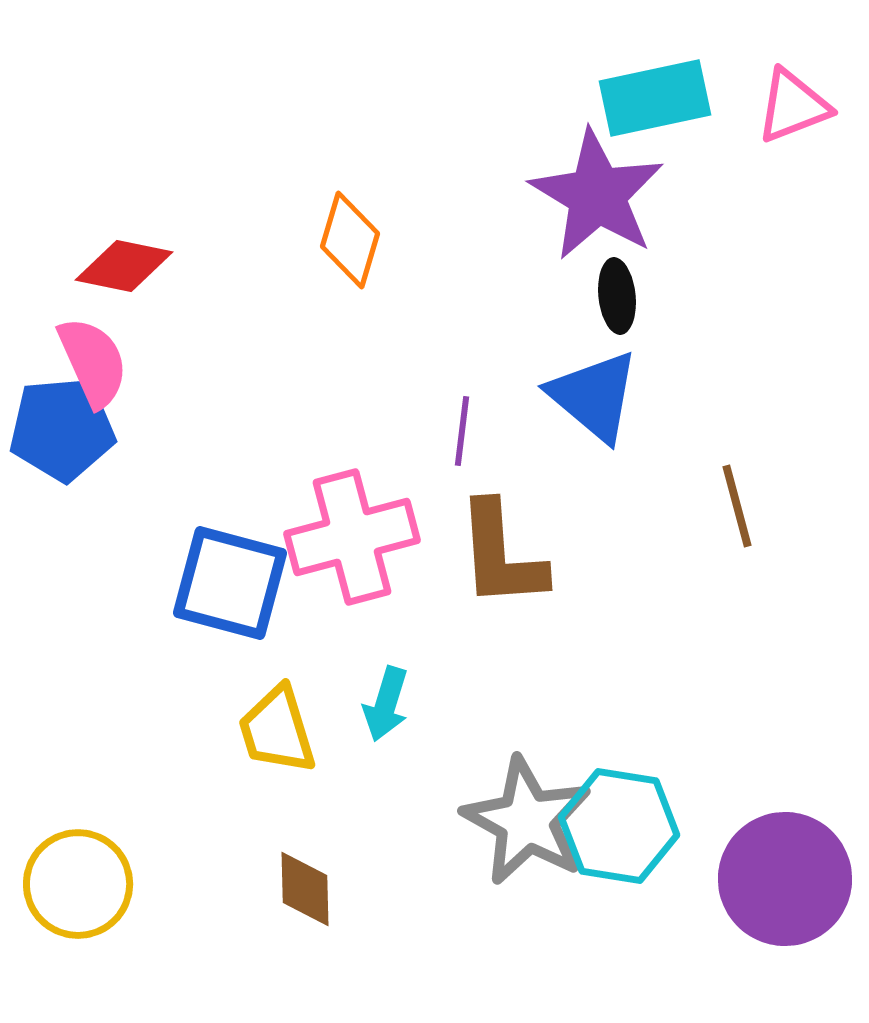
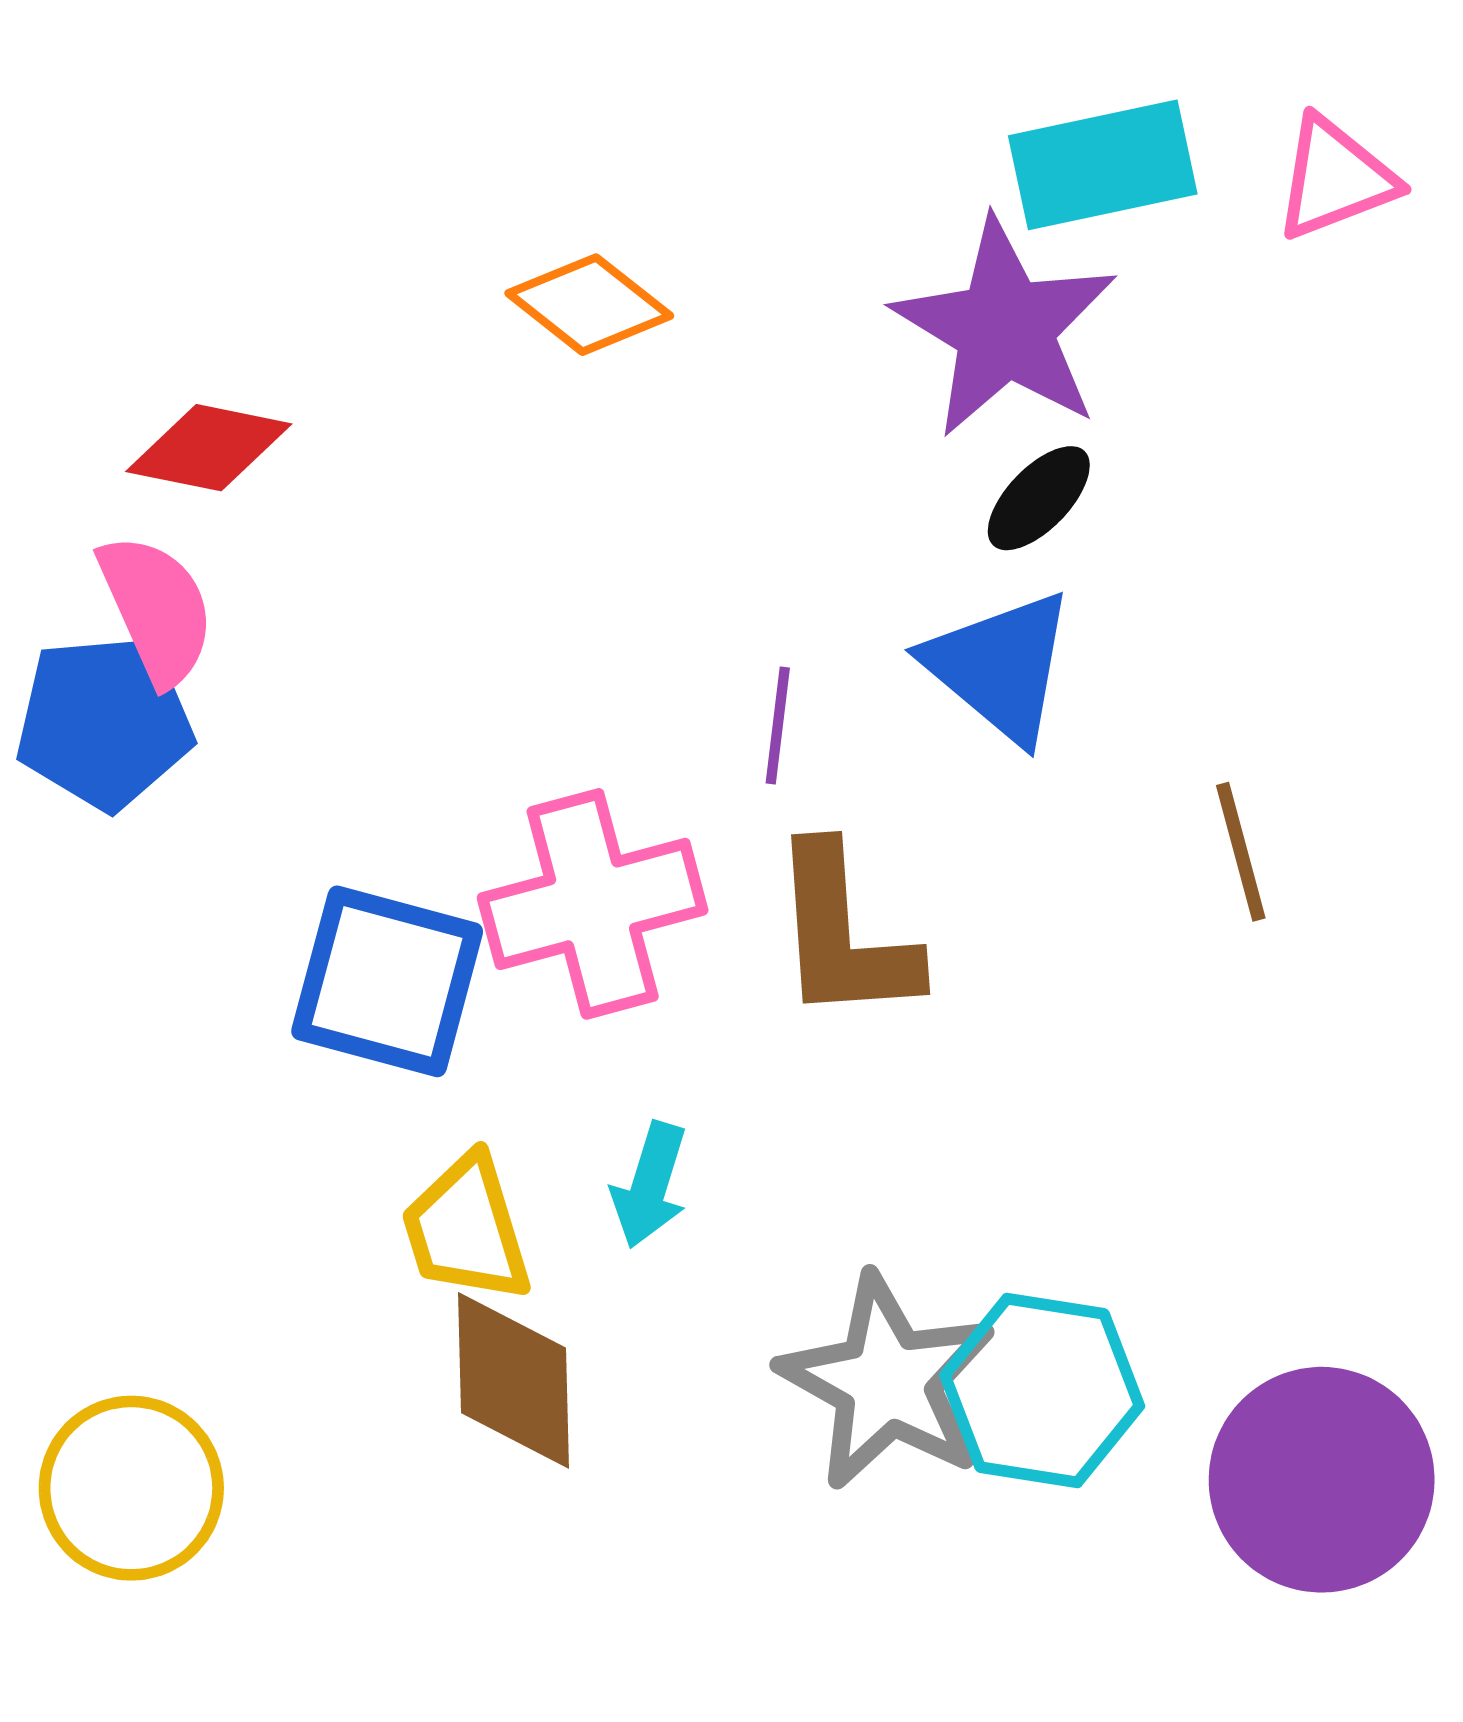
orange diamond: (350, 240) -> (589, 305), moved, turned -68
black ellipse: (617, 296) -> (1039, 498), turned 50
brown diamond: (305, 889) -> (513, 1380), moved, size x1.4

